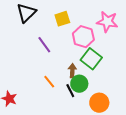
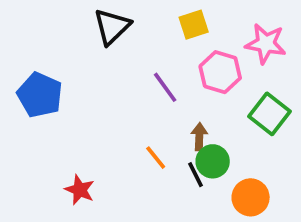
yellow square: (62, 19) -> (194, 25), moved
purple line: (44, 45) -> (165, 87), moved
green square: (91, 59) -> (270, 114), moved

